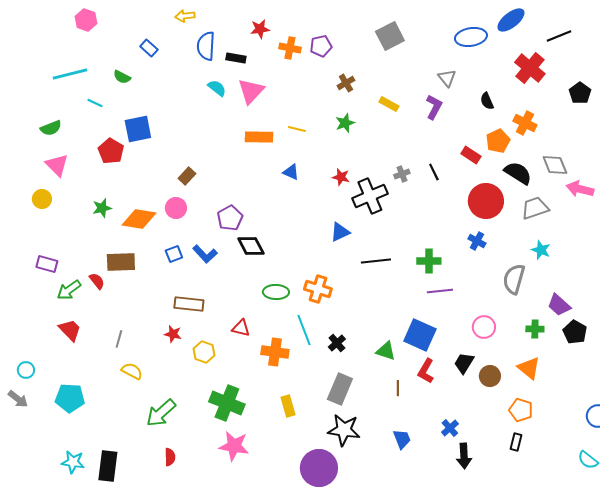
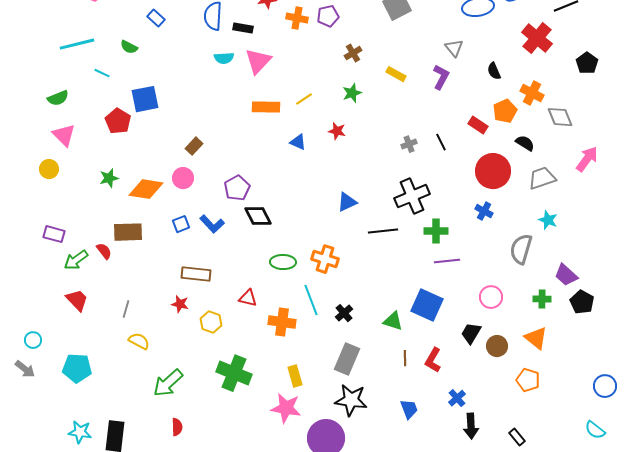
cyan semicircle: (217, 88) -> (224, 58), turned 138
yellow line: (297, 129) -> (304, 99), turned -48
gray diamond: (555, 165) -> (560, 117), moved
black semicircle: (518, 173) -> (525, 143), size x0.7
red star: (341, 177) -> (337, 131), moved
pink arrow: (580, 189) -> (587, 159), turned 112
black cross: (370, 196) -> (412, 196), moved
red L-shape: (426, 371) -> (433, 360), moved
black rectangle: (516, 442) -> (517, 437), moved, turned -54
pink star: (234, 446) -> (286, 408), moved

